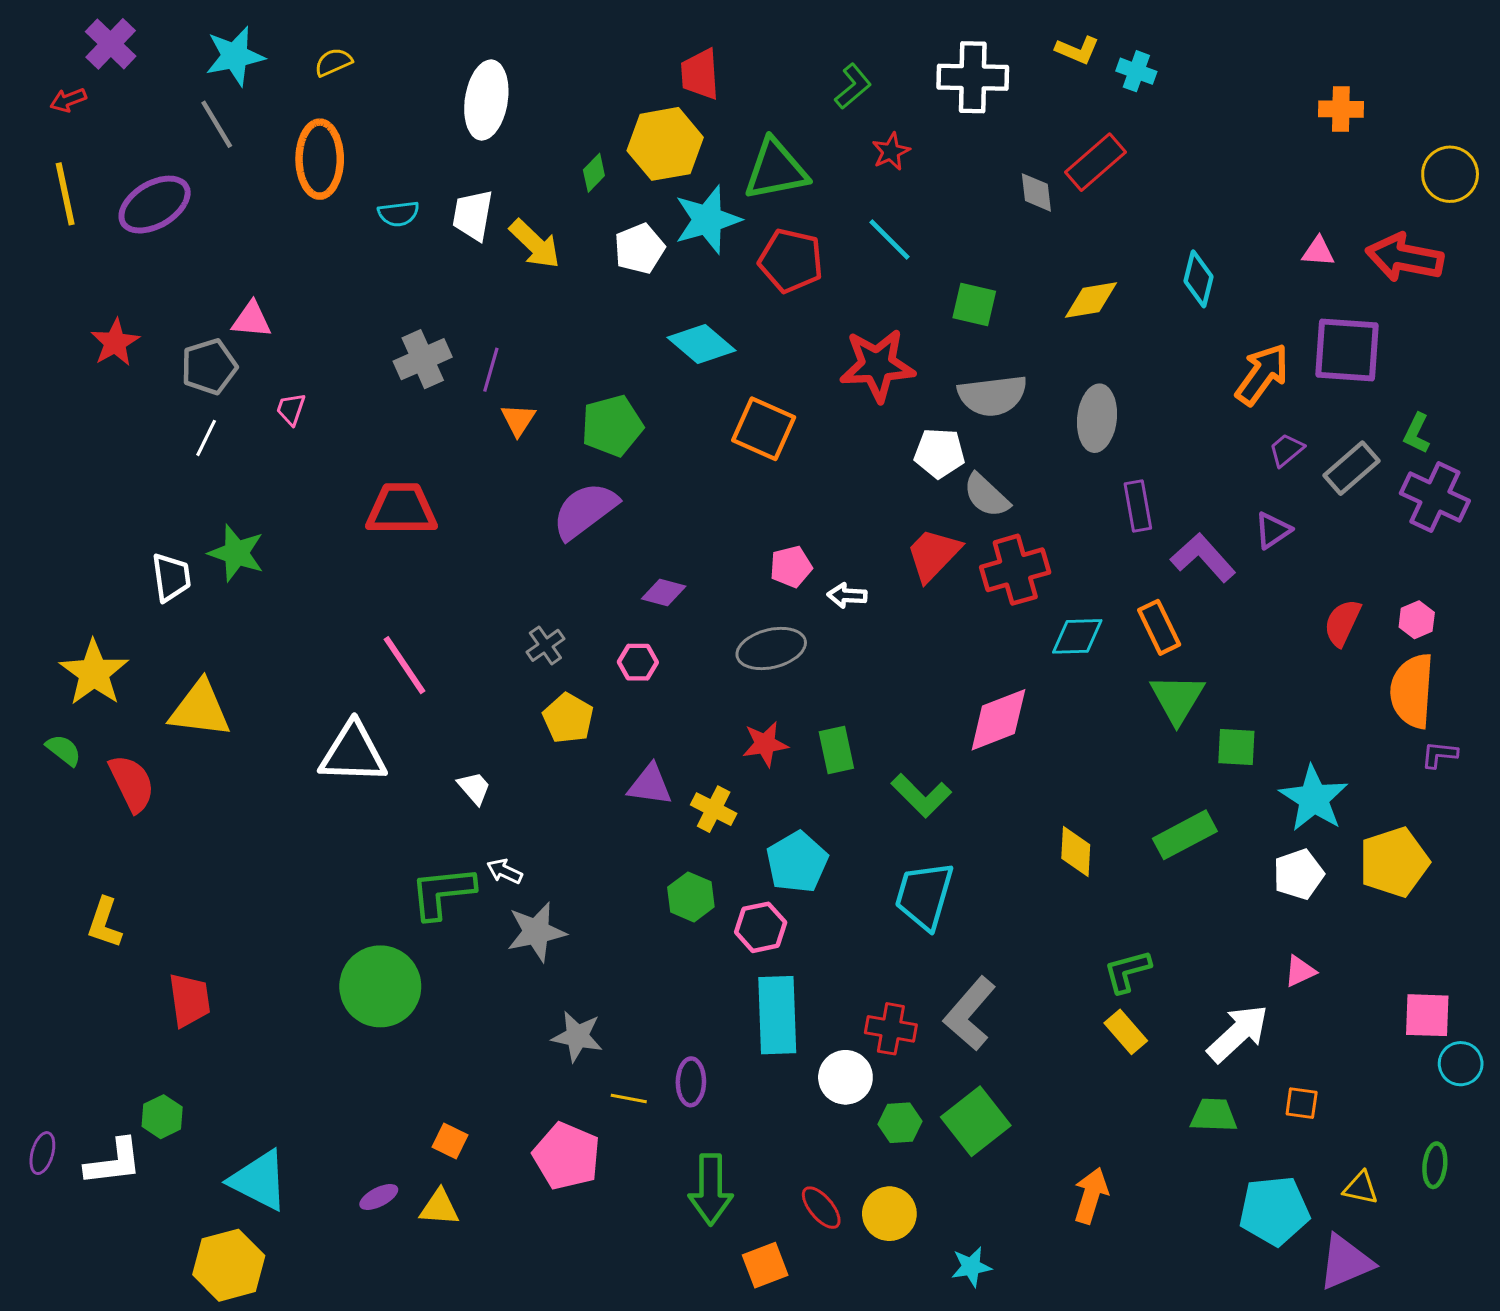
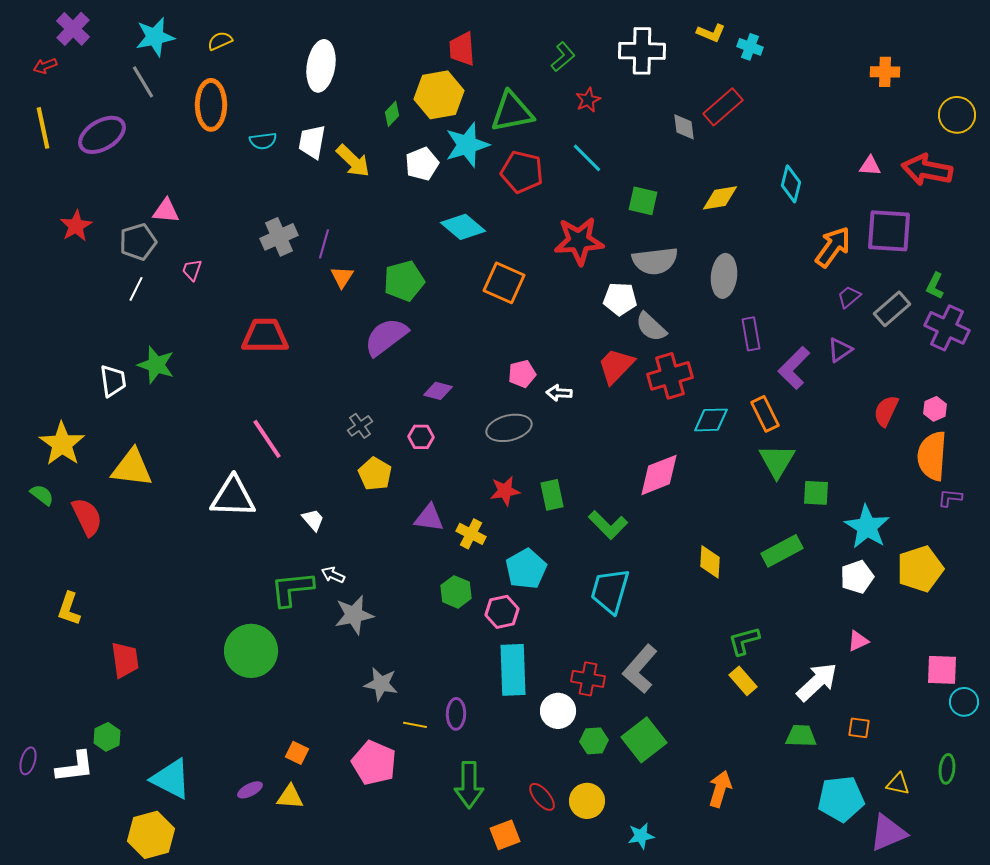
purple L-shape: (1203, 558) -> (794, 368), turned -93

